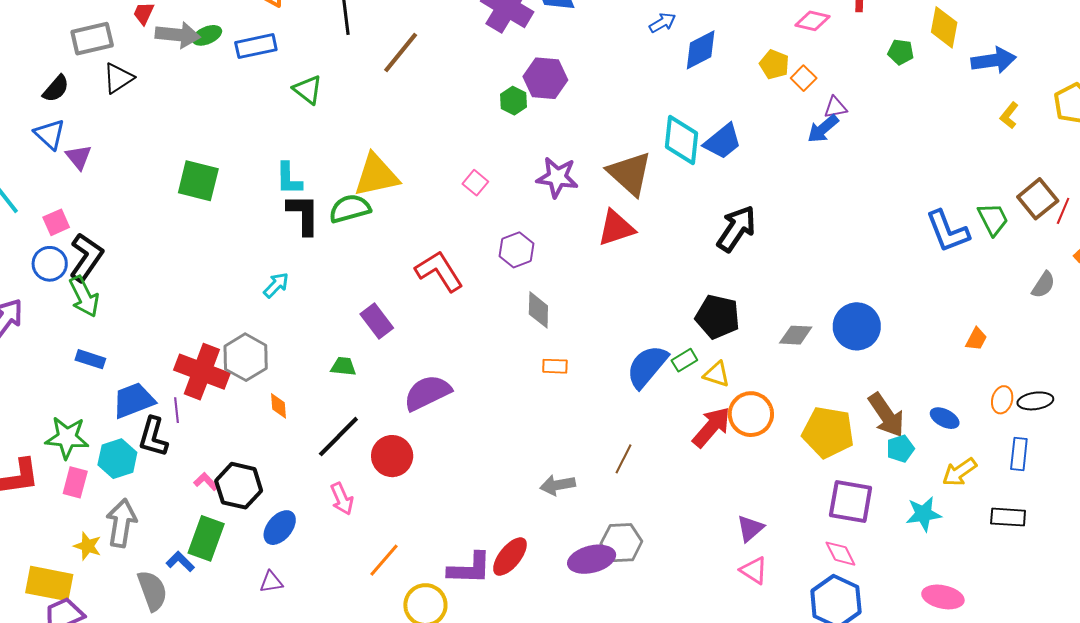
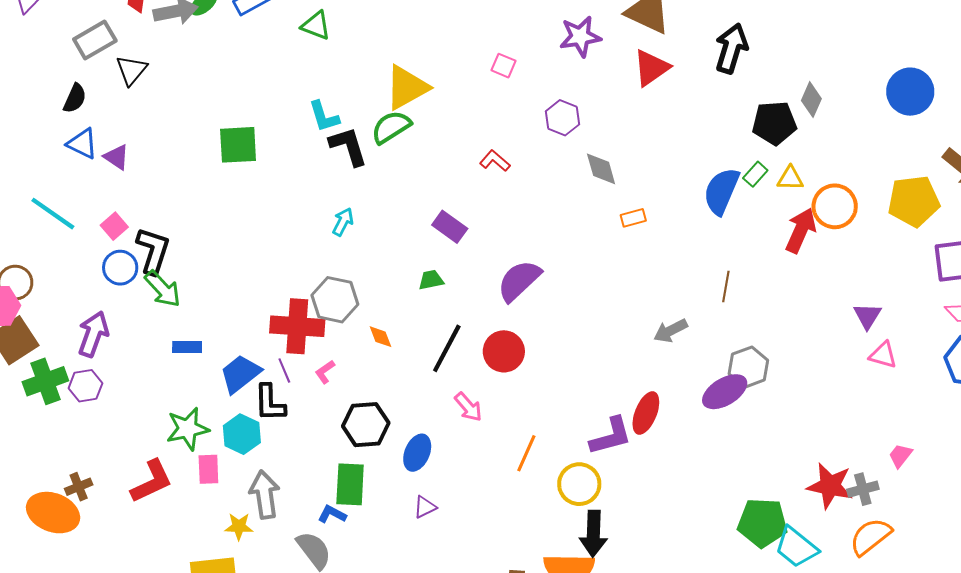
black arrow: (736, 229) -> (731, 48), moved
red L-shape: (439, 271) -> (495, 161), size x0.6
gray diamond: (796, 335) -> (811, 100), moved, turned -52
pink L-shape: (206, 482) -> (325, 372), moved, turned -65

